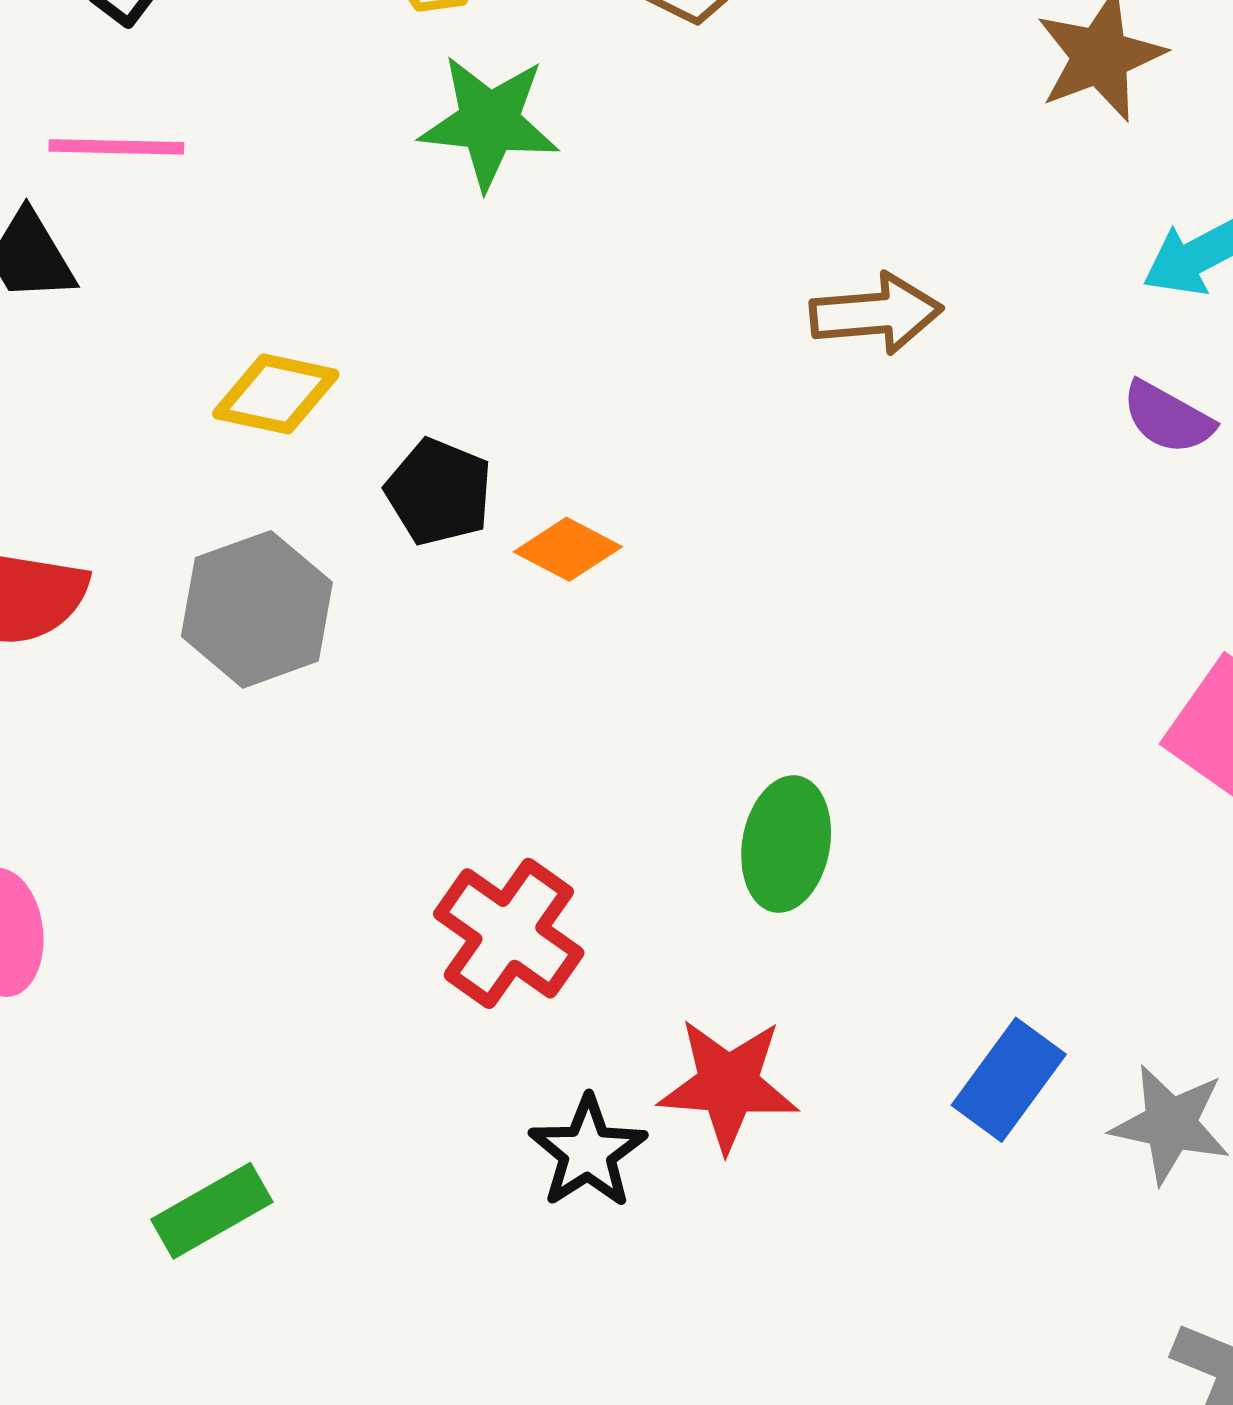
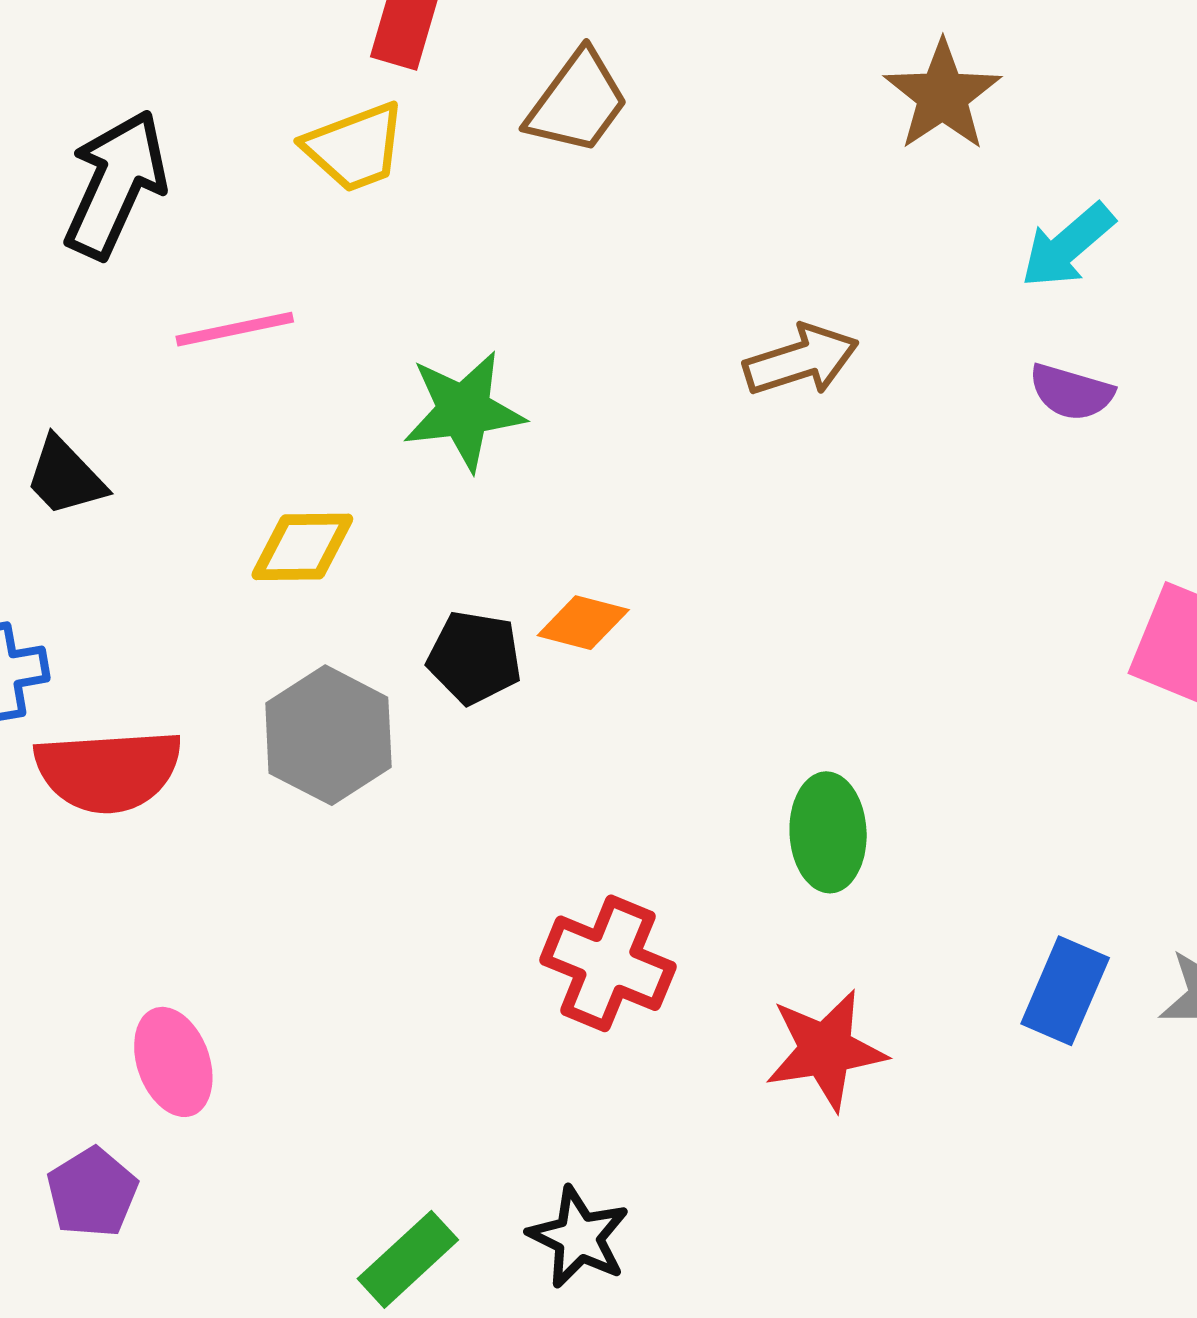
green star: (489, 122) -> (464, 411), moved
pink line: (116, 147) -> (235, 329), moved
black pentagon: (439, 492) -> (474, 657), moved
black star: (588, 1152) -> (579, 1237), moved

